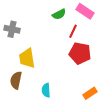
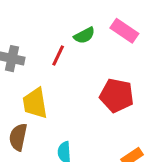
red line: (73, 31) -> (58, 55), moved

